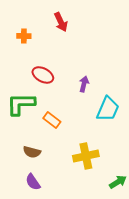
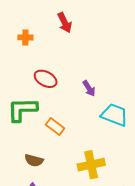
purple arrow: (84, 84) -> (89, 88), turned 133
cyan trapezoid: (108, 109) -> (114, 115), turned -92

